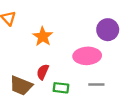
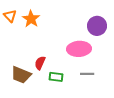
orange star: (43, 36) -> (31, 19), moved

